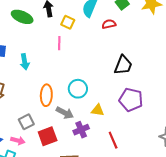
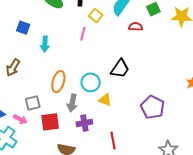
black trapezoid: (123, 65) -> (120, 69), moved
purple pentagon: (131, 100) -> (153, 107), moved
yellow triangle: (98, 110) -> (105, 100), moved
gray arrow: (65, 113) -> (72, 103), turned 60

